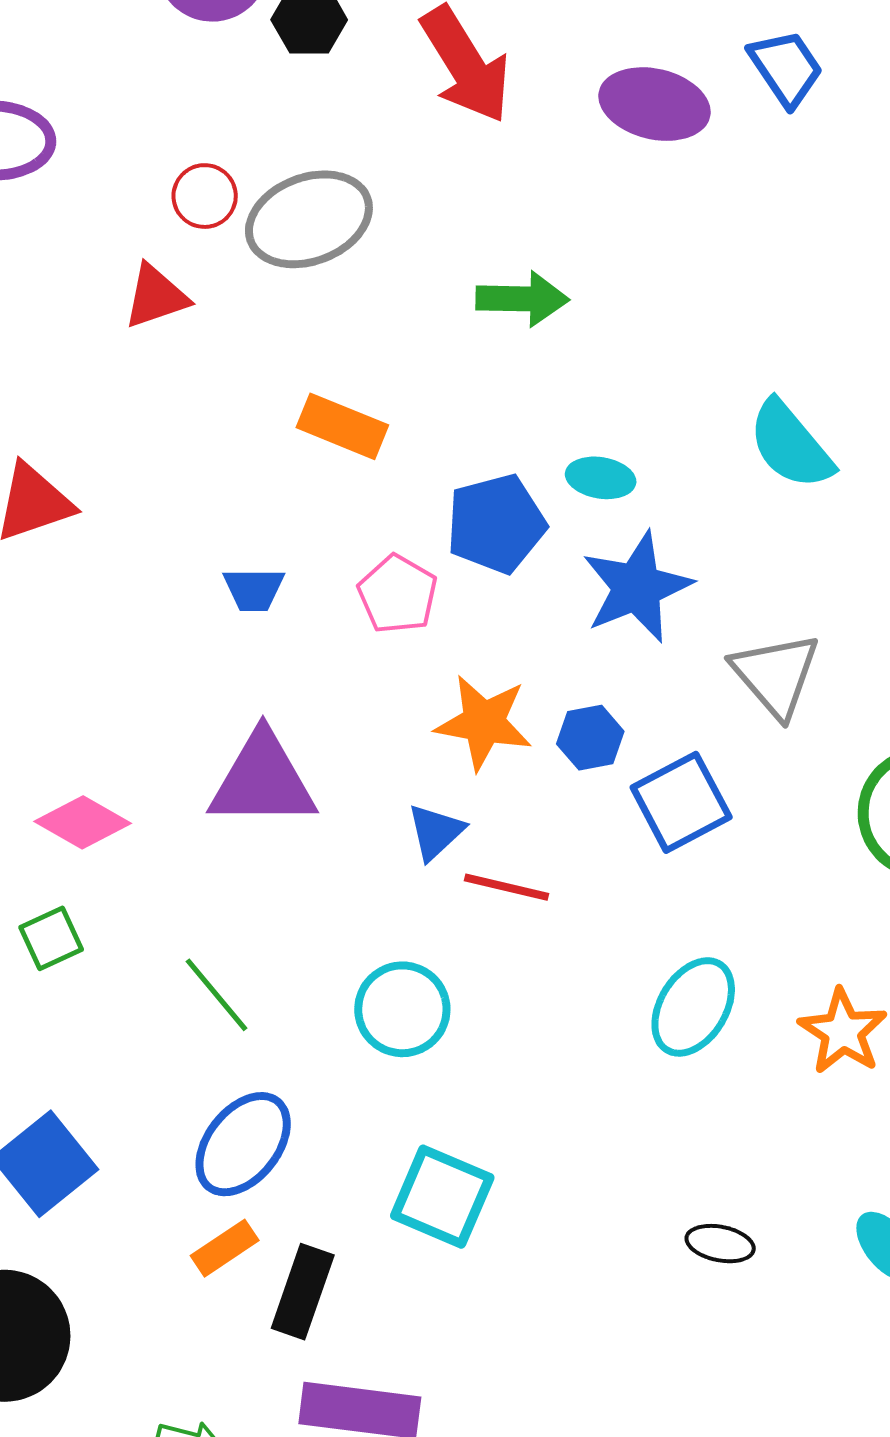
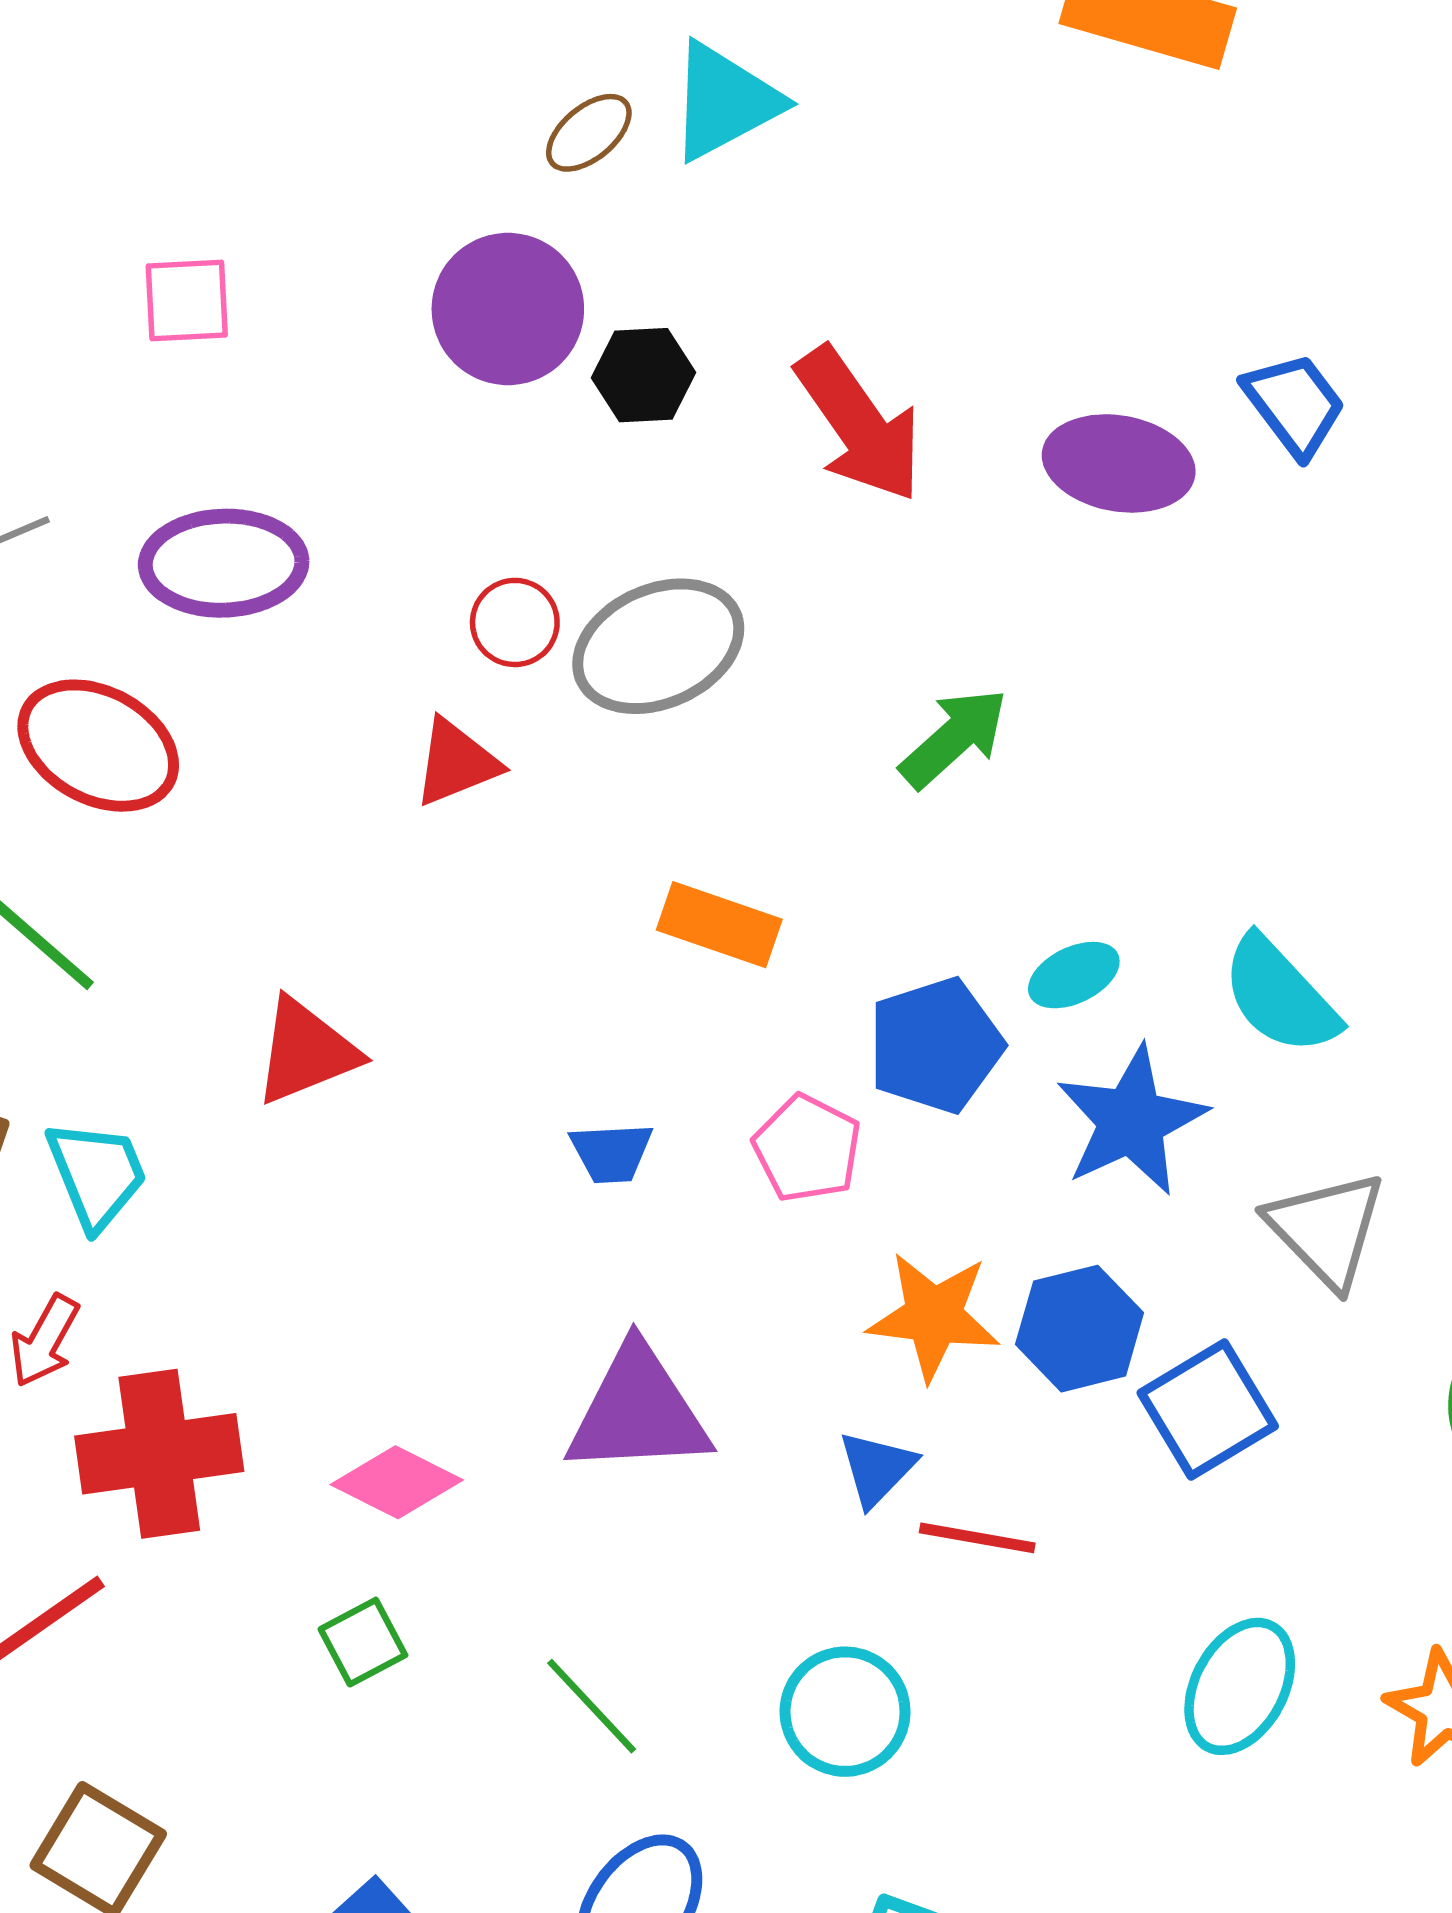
green arrow: (522, 299) -> (954, 738), turned -40
cyan semicircle: (790, 445) -> (1280, 996), moved
cyan ellipse: (601, 478) -> (1074, 975), turned -32
blue hexagon: (590, 738) -> (1080, 1329), size x1.4

